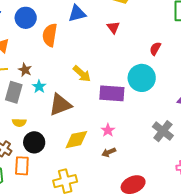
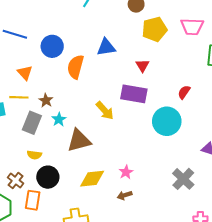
purple rectangle: (112, 93) -> (134, 94), moved

